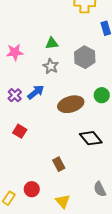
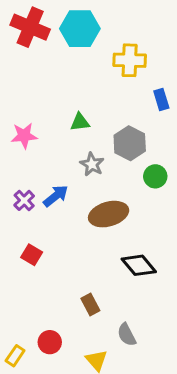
gray star: (51, 66) -> (92, 164), moved
green circle: (102, 95) -> (155, 176), moved
gray semicircle: (100, 189) -> (127, 335), moved

